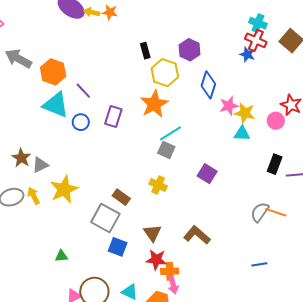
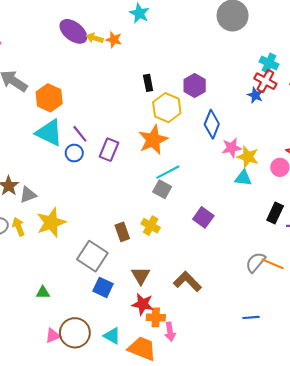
purple line: (83, 91) -> (80, 134), moved
brown rectangle: (121, 197) -> (122, 232), moved, turned 30
pink arrow: (173, 285) -> (170, 332), moved

